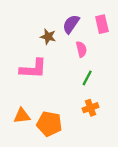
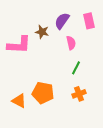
pink L-shape: (33, 69) -> (19, 45), moved
orange triangle: (22, 116) -> (19, 101), turned 35
orange pentagon: (49, 124) -> (43, 93), moved

